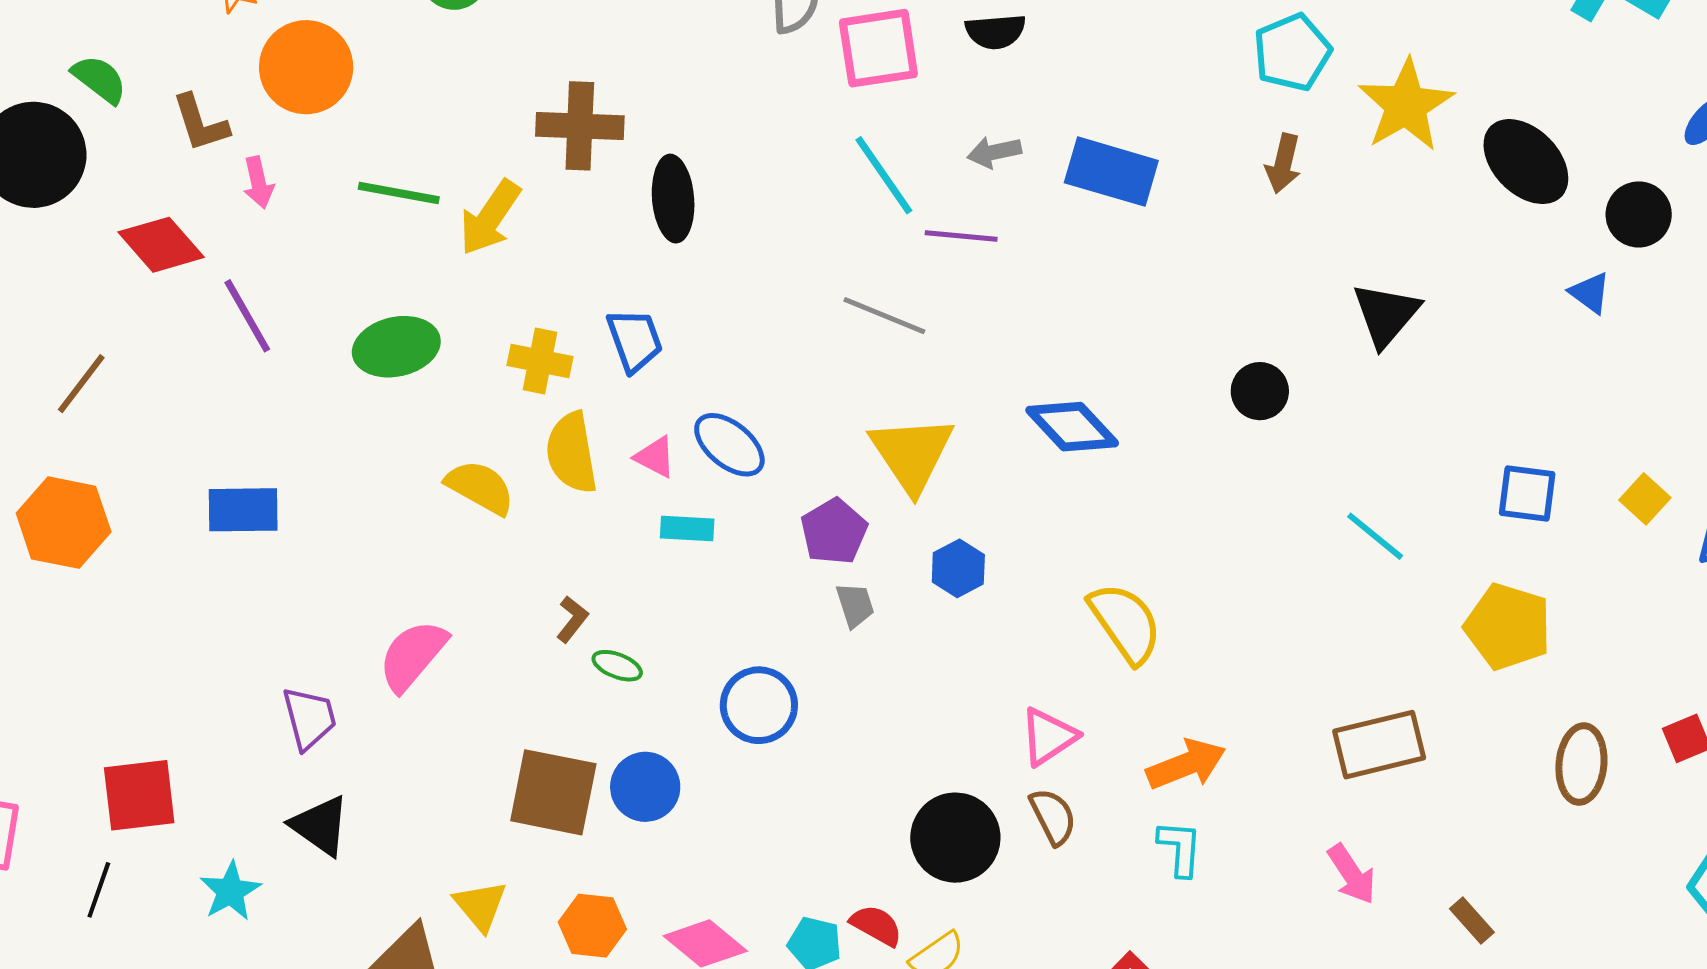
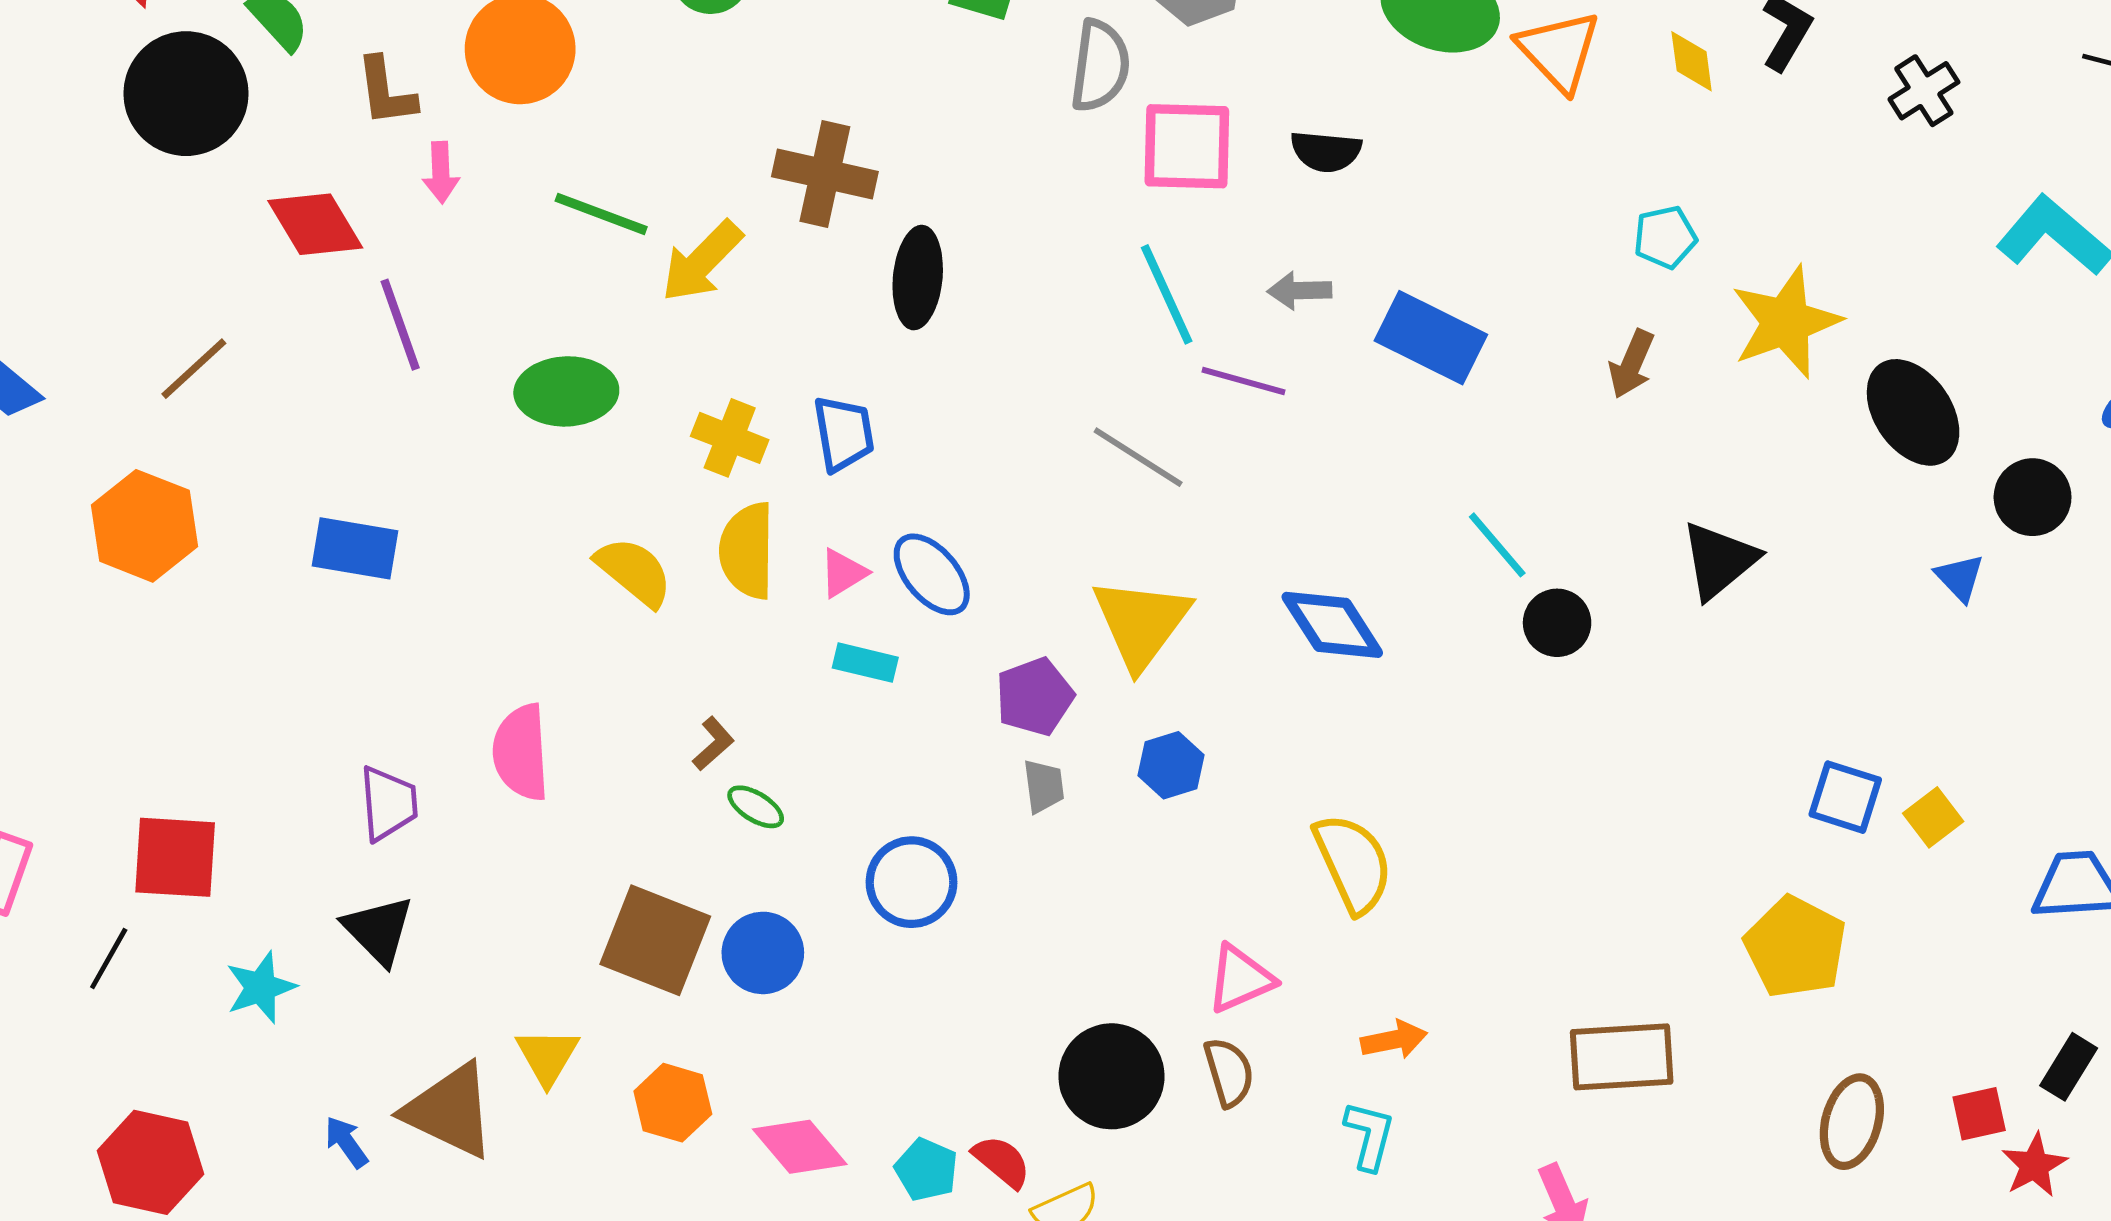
cyan pentagon: (1292, 52) -> (1665, 237), size x0.7
pink triangle: (655, 457) -> (843, 573), turned 51
yellow square: (1645, 499) -> (1933, 817), moved
cyan line: (1375, 536) -> (1497, 545), moved
pink semicircle: (413, 655) -> (521, 752), turned -54
orange arrow: (1186, 764) -> (1394, 1040), size x0.7

